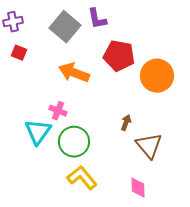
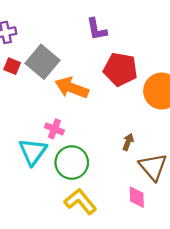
gray square: (65, 27) -> (42, 62), moved
pink diamond: (138, 188) -> (137, 197), moved

